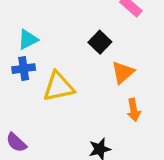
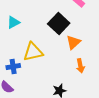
black square: (100, 42) -> (59, 23), size x1.5
blue cross: (24, 69) -> (13, 67), moved

